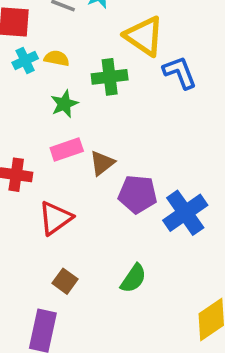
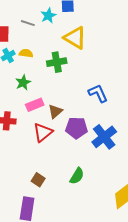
blue L-shape: (180, 72) -> (98, 93), moved
green star: (64, 104) -> (23, 83), moved
red triangle: (55, 218) -> (43, 132), moved

